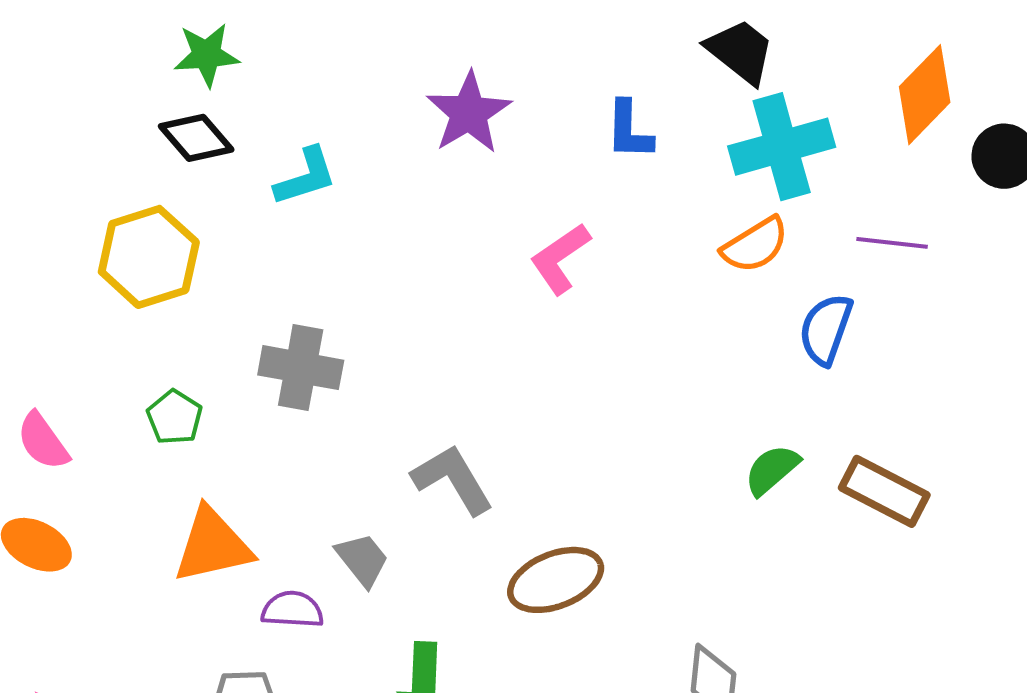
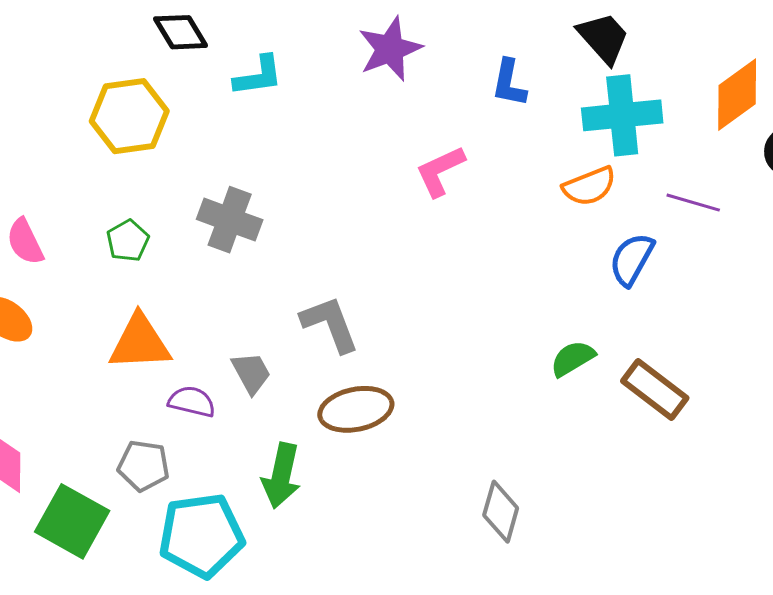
brown ellipse: (556, 580) -> (356, 409), moved

